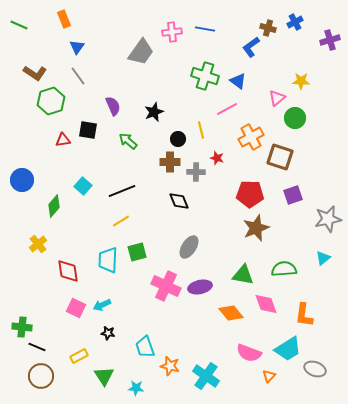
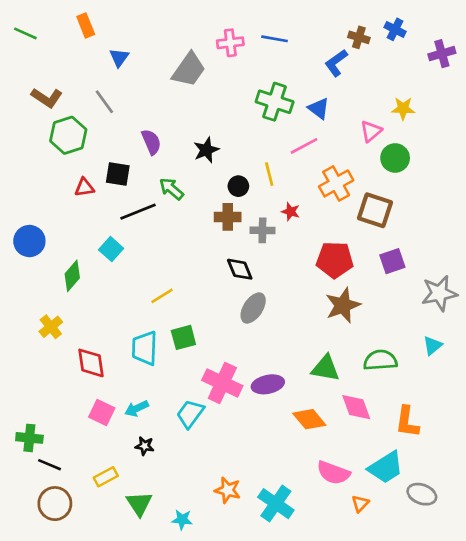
blue cross: (295, 22) -> (395, 29), turned -35
blue triangle: (77, 47) -> (119, 58), moved
black line: (122, 191) -> (138, 212), moved
gray ellipse: (189, 247) -> (253, 308), moved
cyan trapezoid: (145, 347) -> (190, 414), moved, turned 55

